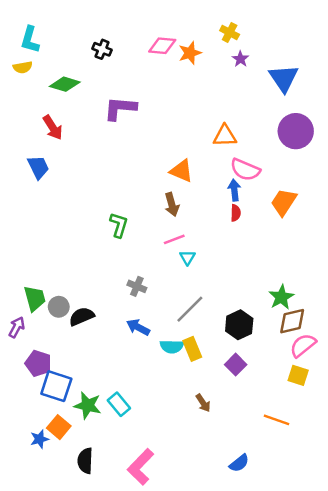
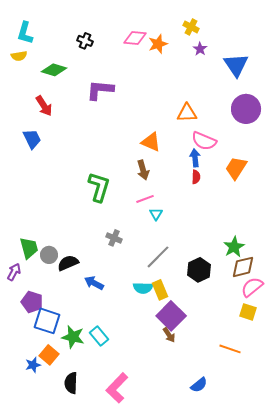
green L-shape: (119, 225) -> (99, 187), size x1.4
blue arrow: (138, 327) -> (94, 283), moved
purple square: (236, 365) -> (171, 316), moved, size x1.6

